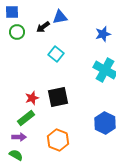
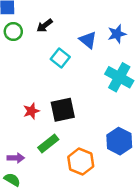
blue triangle: (60, 17) -> (88, 40), moved, turned 49
green rectangle: (26, 118) -> (48, 143), moved
orange hexagon: (58, 140) -> (81, 162), moved

